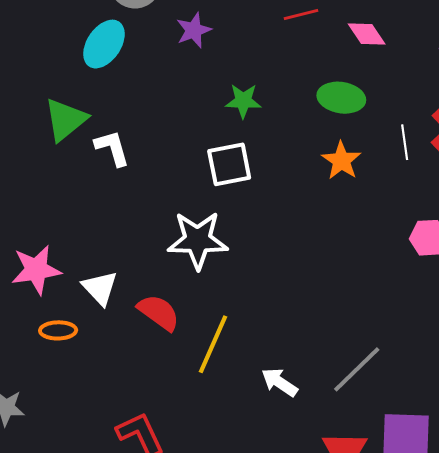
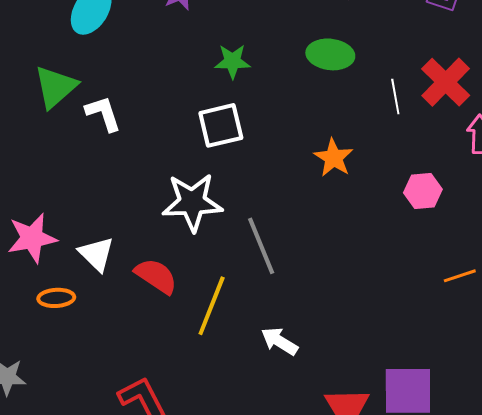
orange star: (341, 161) -> (334, 158), moved
gray line: (357, 369) -> (261, 246), moved, turned -66

